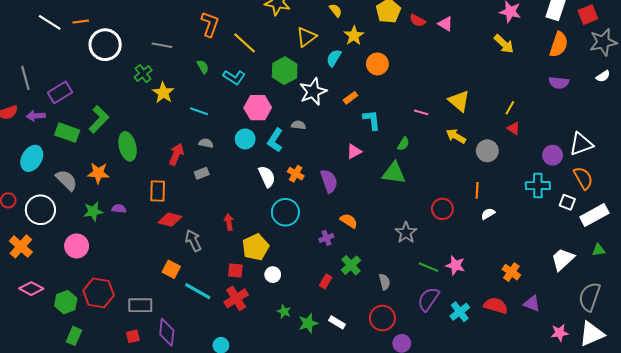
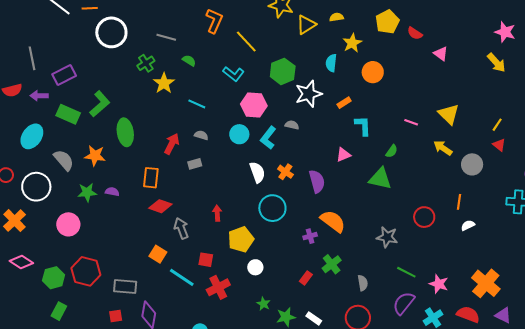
yellow semicircle: (336, 10) -> (337, 17), turned -64
pink triangle: (446, 24) -> (441, 54), moved
yellow triangle: (306, 37) -> (306, 25), moved
cyan semicircle: (334, 58) -> (331, 63), turned -30
green semicircle: (203, 67) -> (189, 61), moved, turned -32
orange semicircle: (349, 221) -> (333, 221), size x1.5
gray star: (406, 233) -> (387, 237), turned -30
pink star: (455, 265) -> (439, 284), moved
red square: (235, 270) -> (206, 260), moved
orange cross: (511, 272) -> (486, 283), size x1.6

